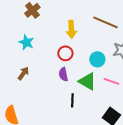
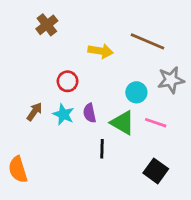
yellow arrow: (71, 29) -> (101, 51), turned -78
cyan star: (26, 42) -> (63, 114), moved
red circle: (65, 53) -> (68, 81), moved

